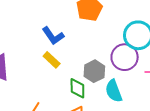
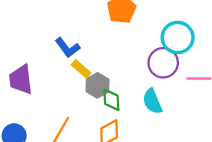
blue L-shape: (53, 36) -> (68, 48), moved
gray hexagon: (94, 71) -> (97, 85), moved

